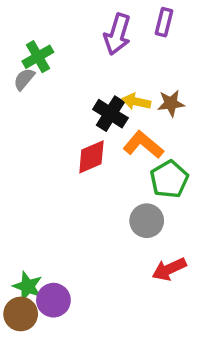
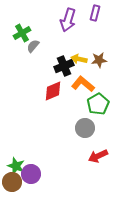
gray semicircle: (24, 79) -> (33, 46), moved
black cross: (110, 114) -> (64, 66), turned 36

